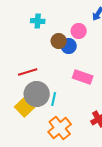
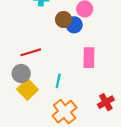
pink rectangle: (83, 77) -> (89, 58), turned 72
gray circle: (37, 94) -> (21, 74), moved, size x0.7

